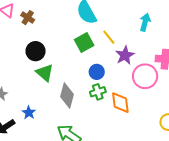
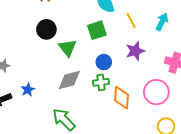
yellow line: (109, 37) -> (131, 21), moved
green triangle: (45, 73) -> (68, 48), moved
pink circle: (145, 76) -> (156, 92), moved
gray diamond: (67, 96) -> (69, 80), turned 50

